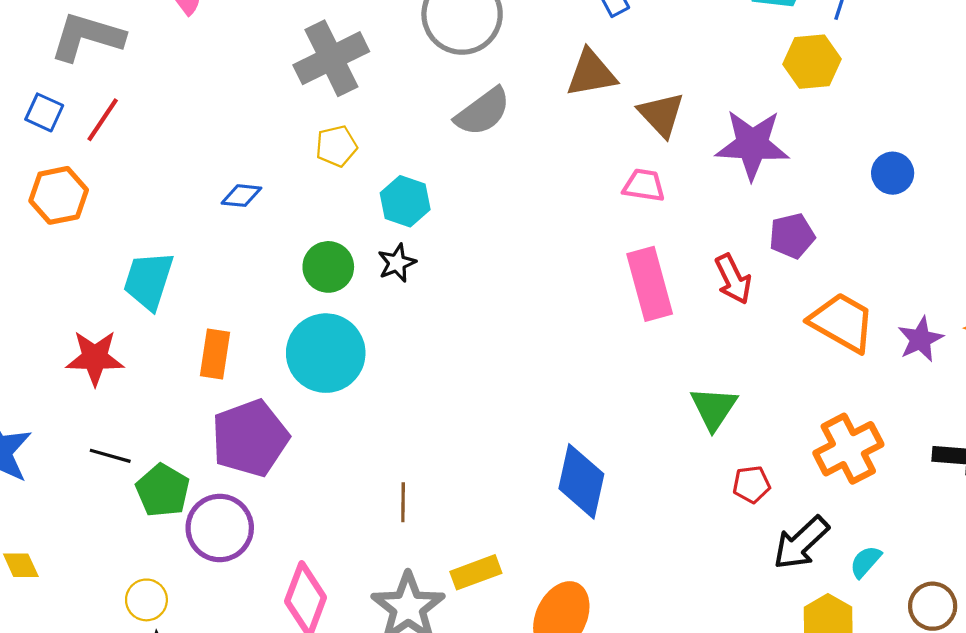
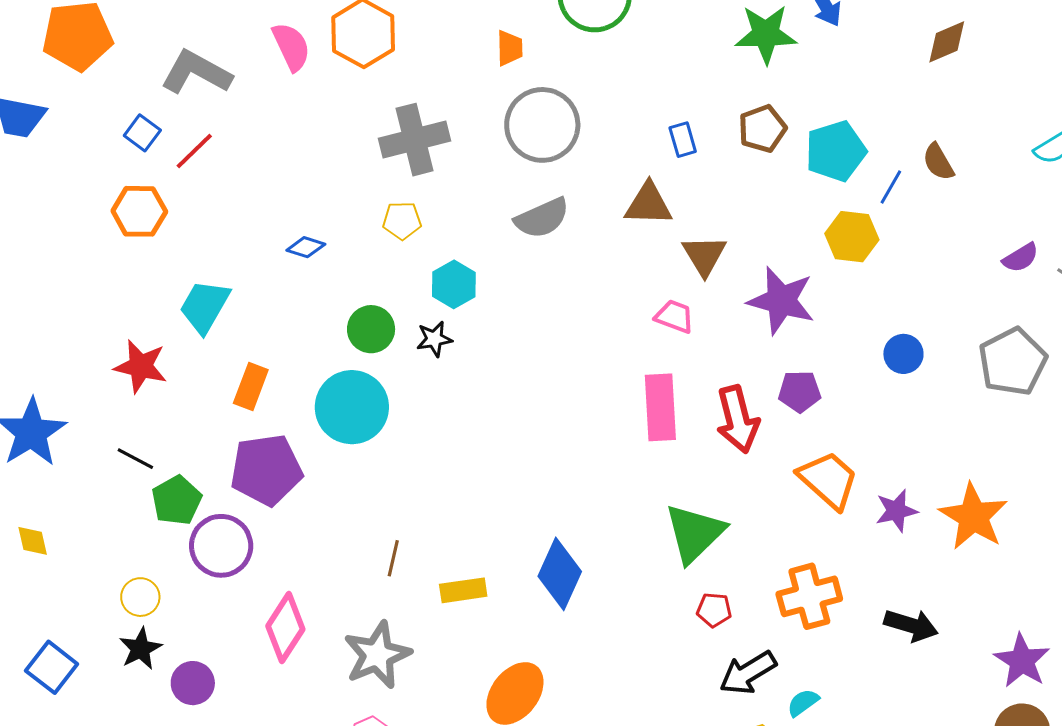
red arrow: (733, 279) -> (738, 419), size x1.4
green triangle: (714, 408) -> (695, 533), size x1.4
yellow rectangle: (476, 572) -> (463, 590), moved

